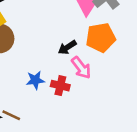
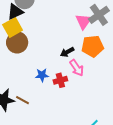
red cross: (60, 86) -> (60, 80), turned -32

